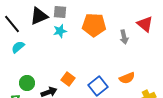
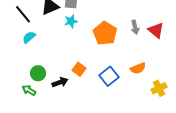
red triangle: (145, 24) -> (156, 30), moved
orange pentagon: (94, 25) -> (105, 33), moved, turned 30

